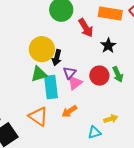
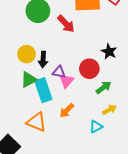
black star: (108, 46) -> (109, 52), moved
yellow circle: (42, 49) -> (26, 54), size x0.7
purple triangle: (69, 73) -> (59, 72), turned -48
green arrow: (118, 74) -> (103, 87), moved, turned -91

